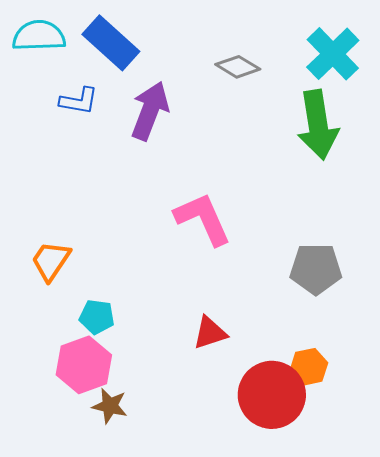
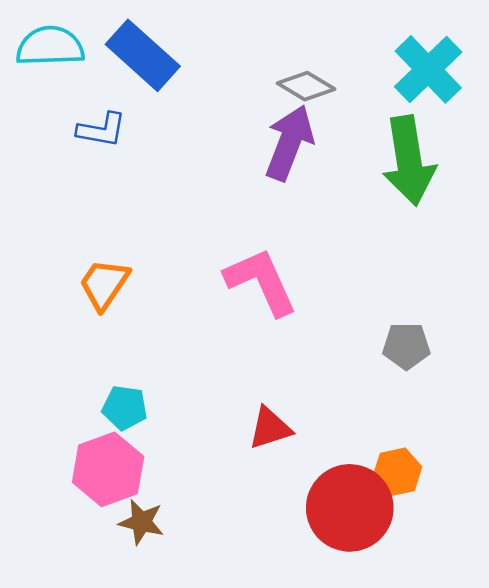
purple arrow: (150, 111) -> (289, 143), moved
orange trapezoid: (51, 261) -> (104, 284), moved
gray pentagon: (316, 269) -> (406, 346), size x0.7

